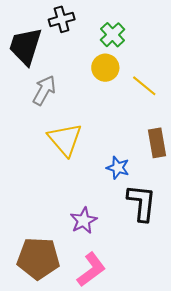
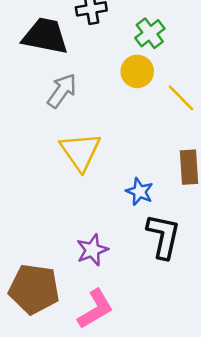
black trapezoid: (25, 46) -> (45, 36), turned 78

